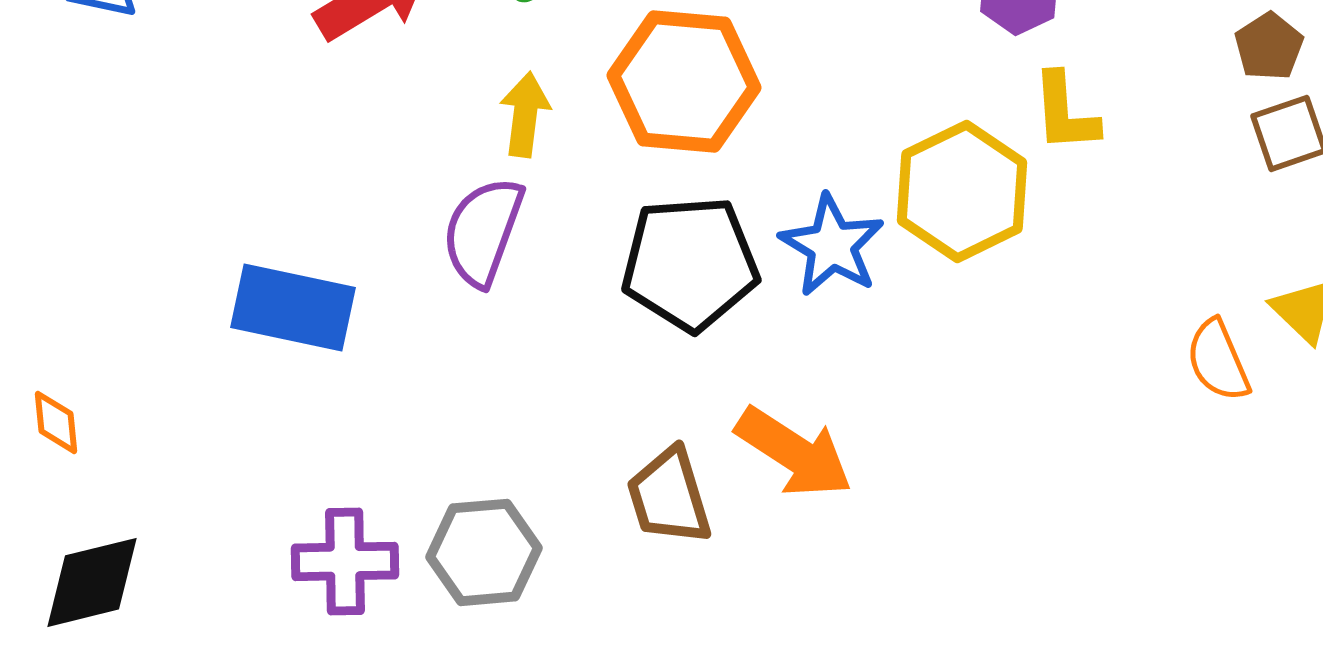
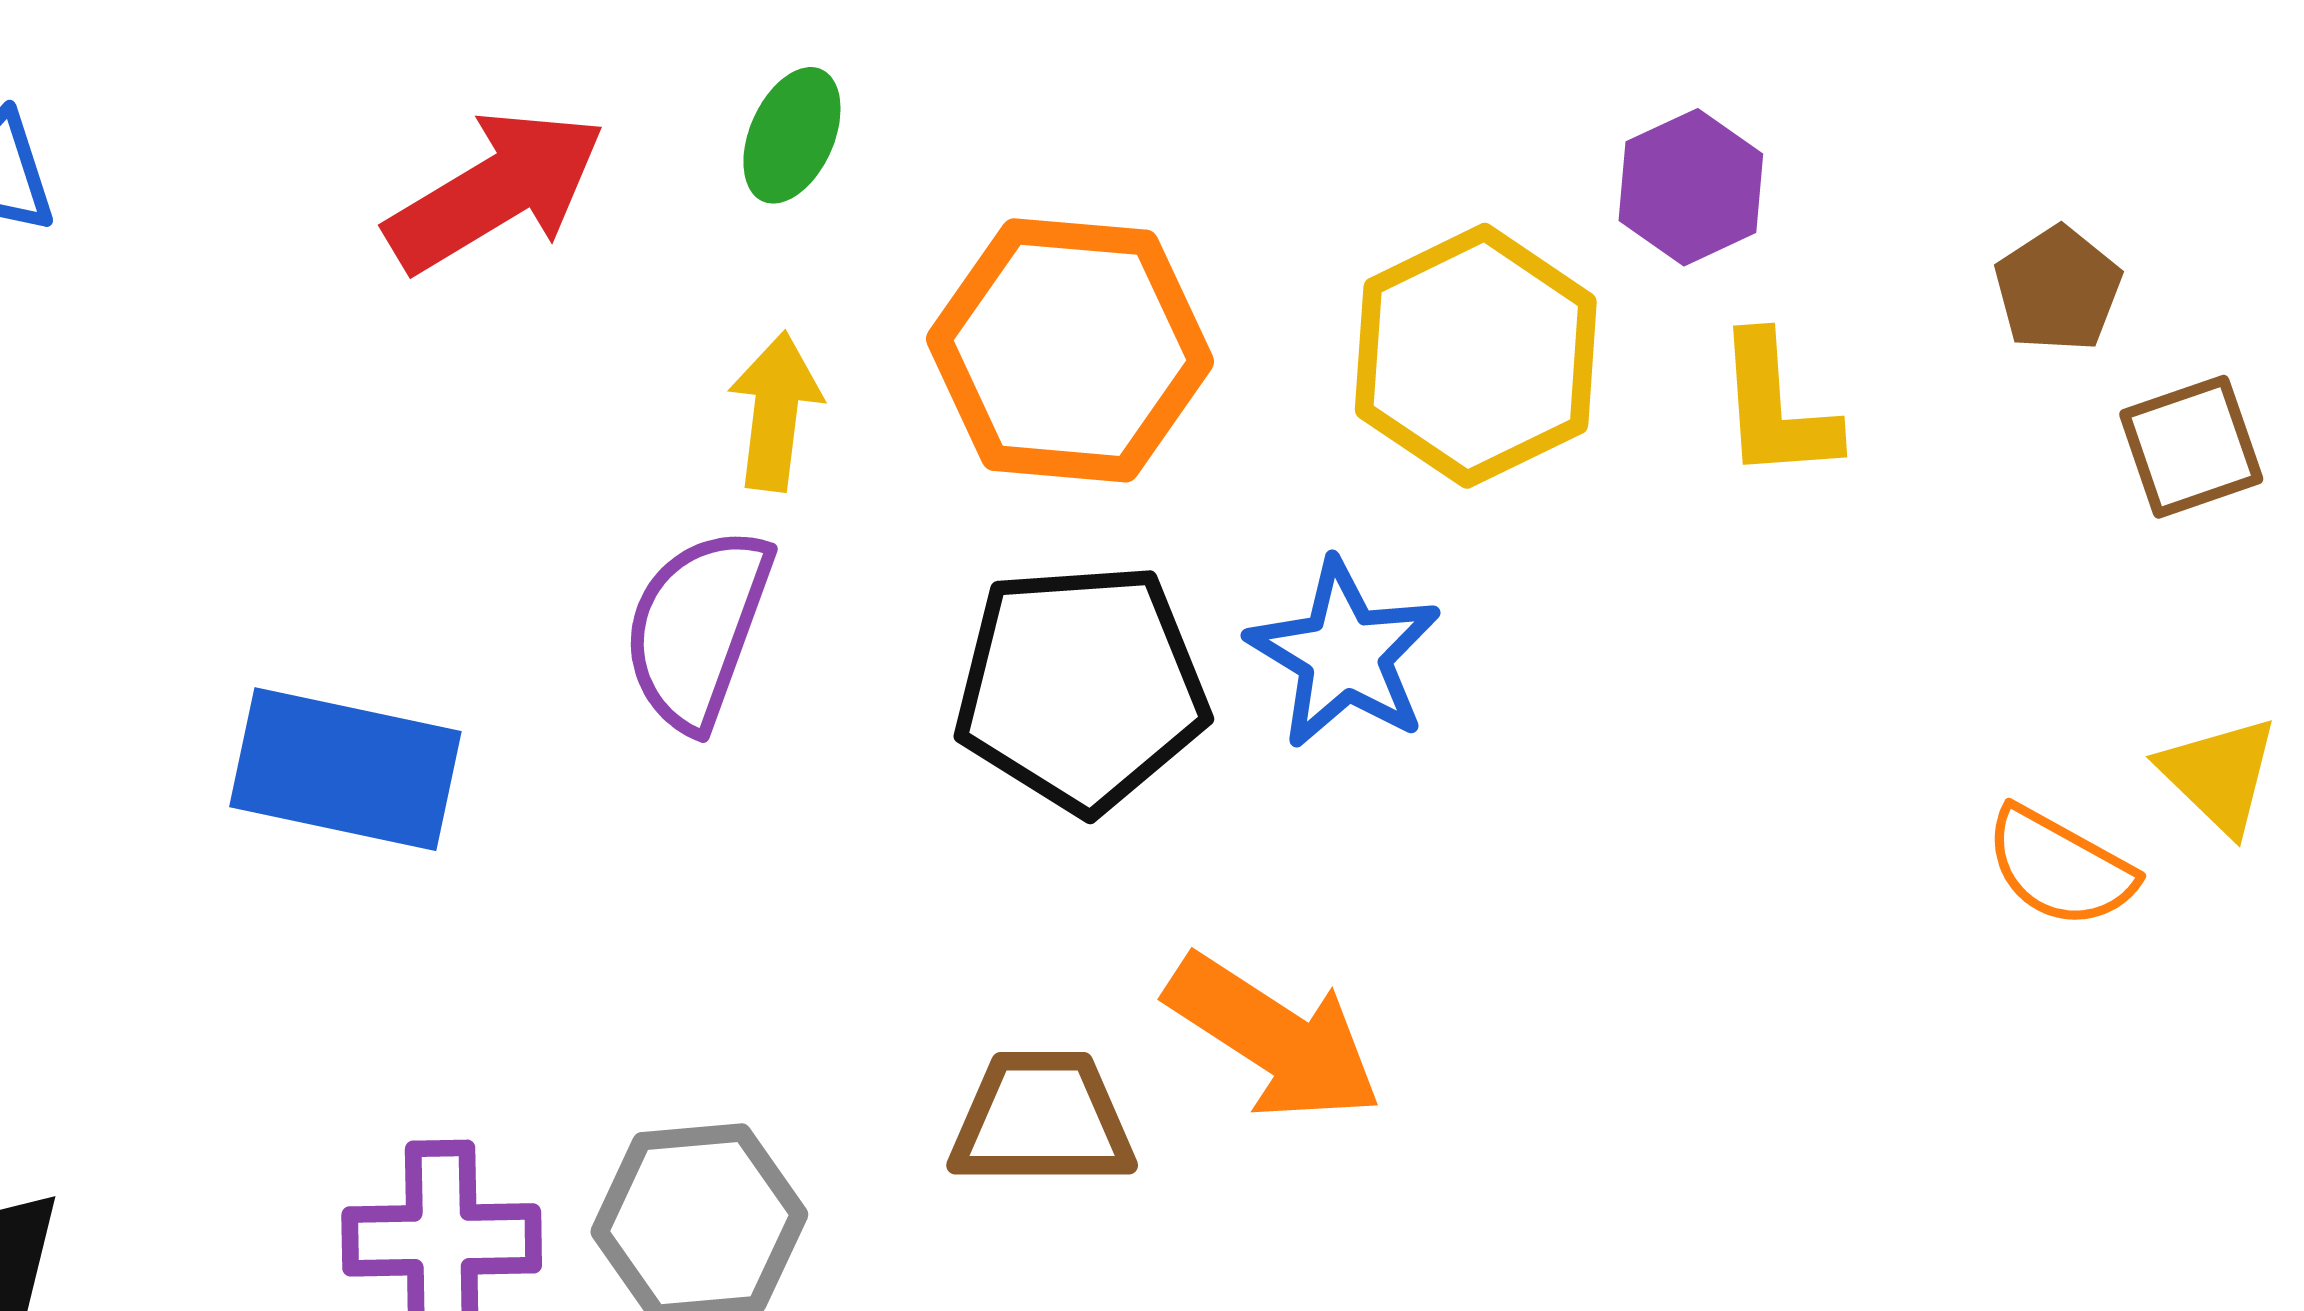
brown pentagon: (1269, 46) -> (2058, 289), moved
yellow hexagon: (962, 191) -> (1476, 356), moved
orange semicircle: (1218, 360) -> (2060, 867), turned -38
brown trapezoid: (669, 496) -> (1042, 1119), turned 107

